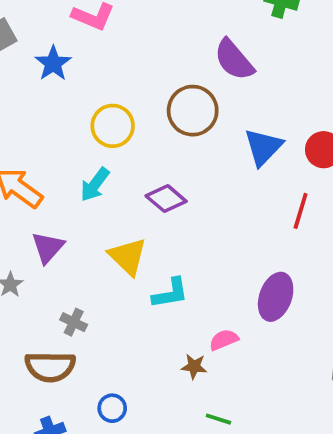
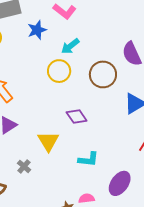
cyan arrow: (95, 184) -> (70, 46), moved
cyan L-shape: (170, 293) -> (88, 159), moved
gray cross: (74, 322) -> (24, 166), moved

